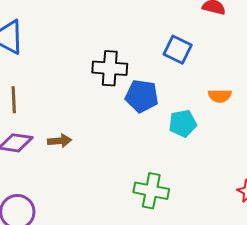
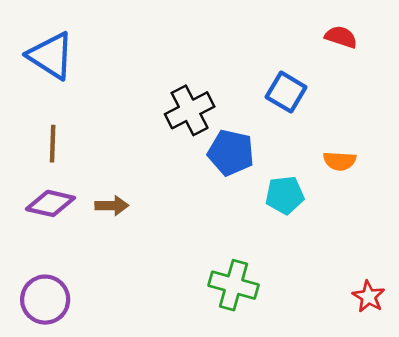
black cross: (110, 68) -> (190, 110), turned -36

